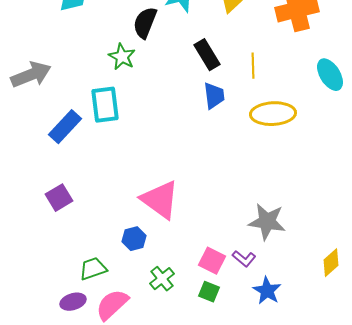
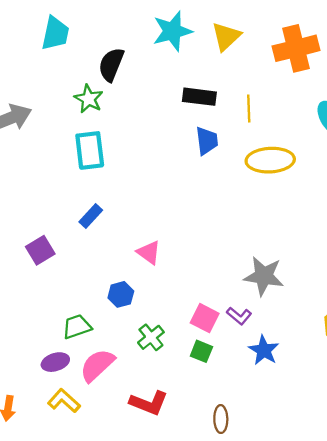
black semicircle: (145, 23) -> (111, 64), moved
black rectangle: (207, 55) -> (199, 97), turned -52
green star: (122, 57) -> (89, 99), moved
blue rectangle: (65, 127) -> (91, 216), moved, size x0.7
pink triangle: (160, 200) -> (149, 252), size x0.6

